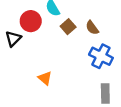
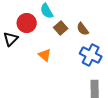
orange triangle: (45, 78) -> (45, 55), moved

